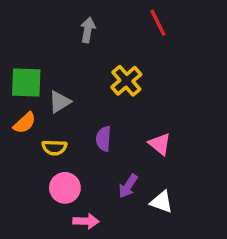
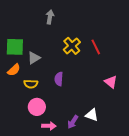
red line: (158, 23) -> (96, 47), moved
pink triangle: (160, 144) -> (111, 82), moved
purple arrow: (128, 186) -> (73, 122), moved

